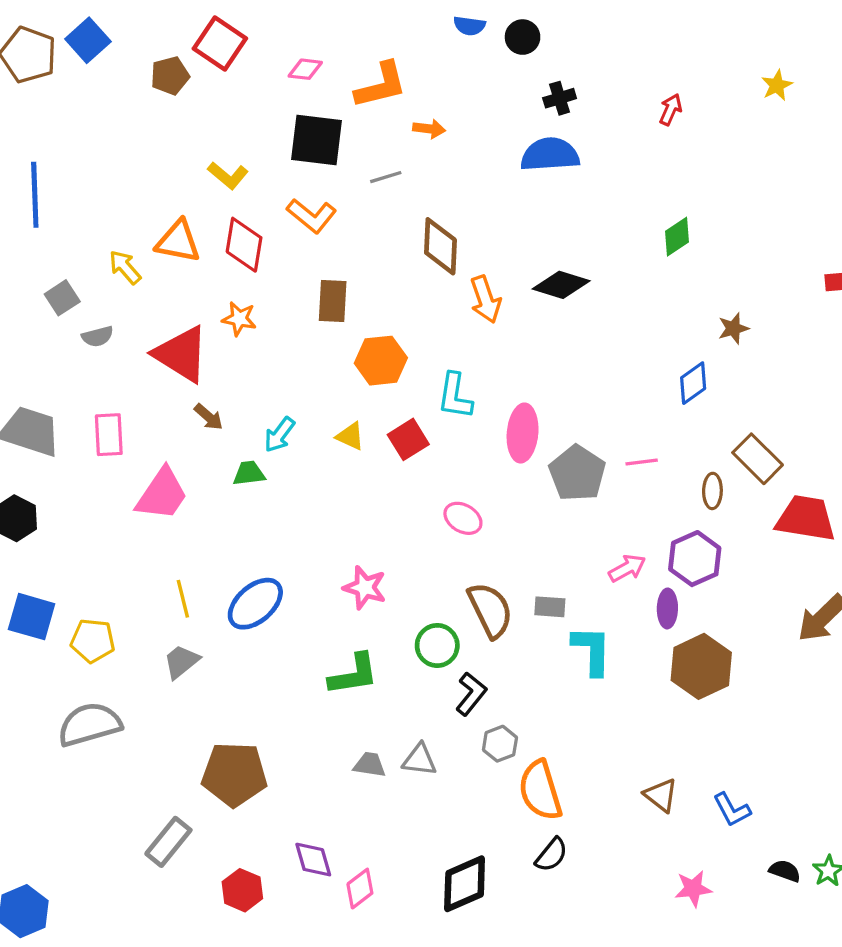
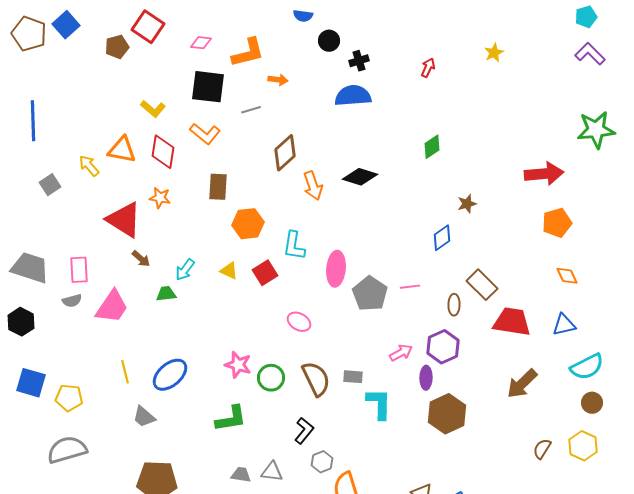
black circle: (523, 37) -> (329, 41), moved
brown diamond: (440, 246) -> (285, 153), turned 45
gray semicircle: (98, 336) -> (72, 301), moved
green circle: (437, 645) -> (271, 378), moved
gray trapezoid: (181, 662) -> (144, 417), moved, turned -100

